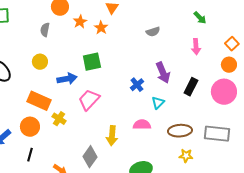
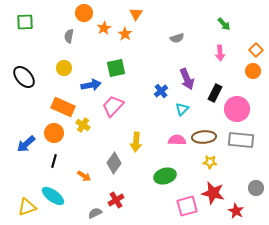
pink circle: (224, 92) -> (237, 109), moved
pink semicircle: (142, 125) -> (177, 140), moved

